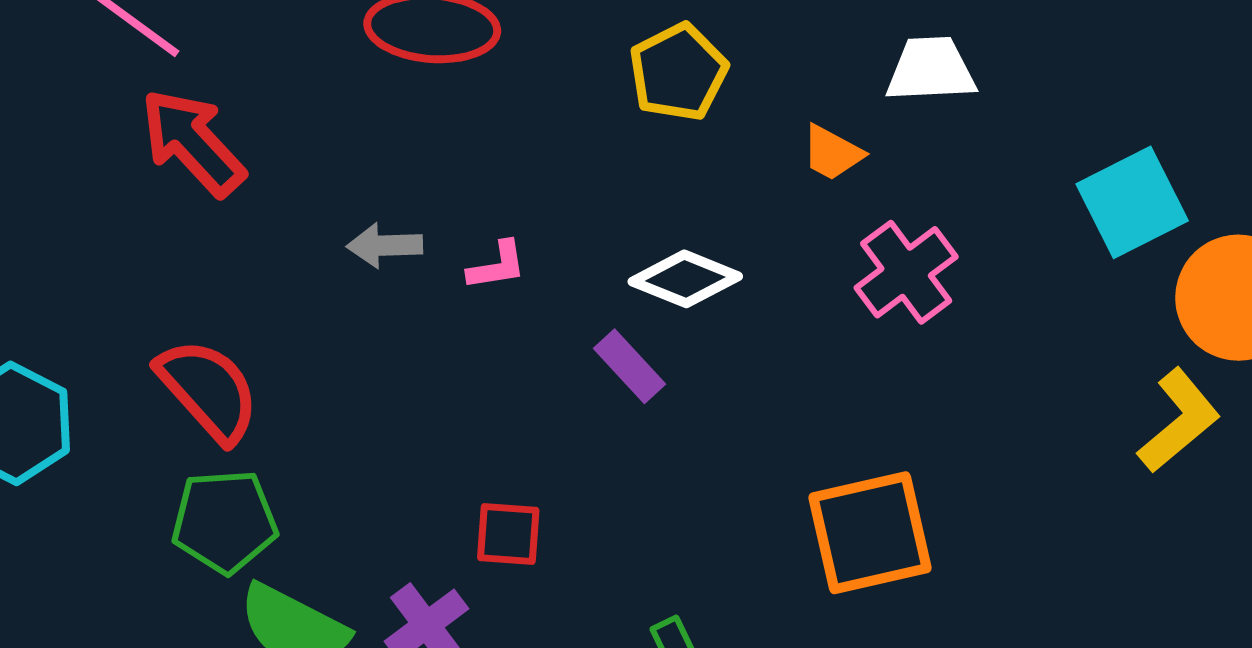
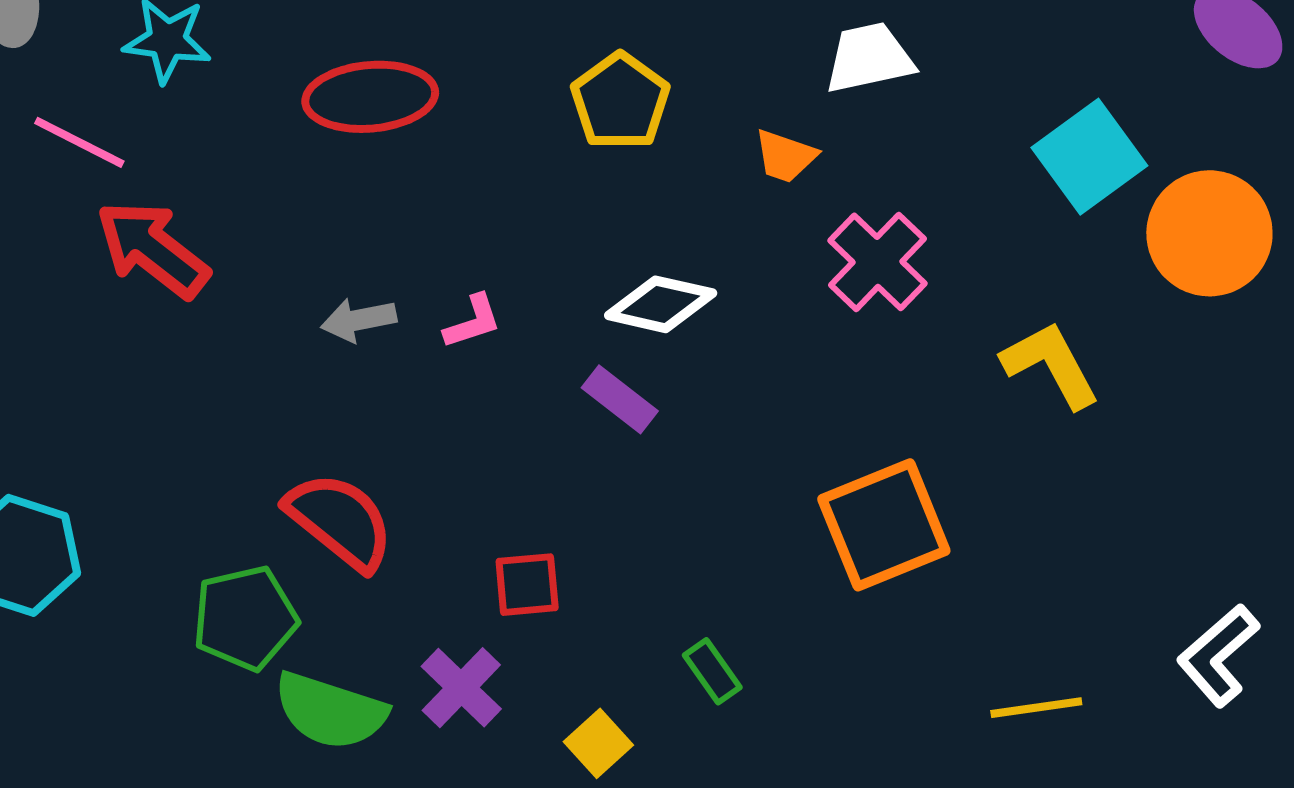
red semicircle: (208, 390) -> (340, 521), moved
yellow L-shape: (1179, 421) -> (1051, 365), moved, turned -69

